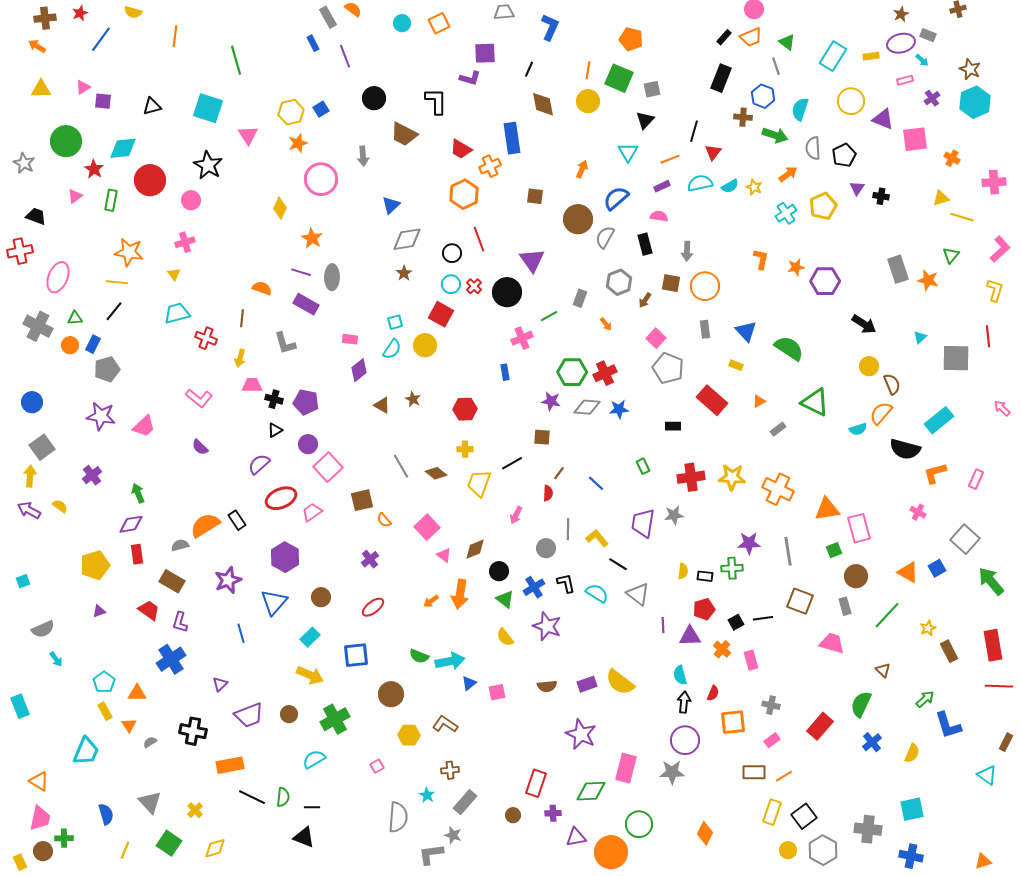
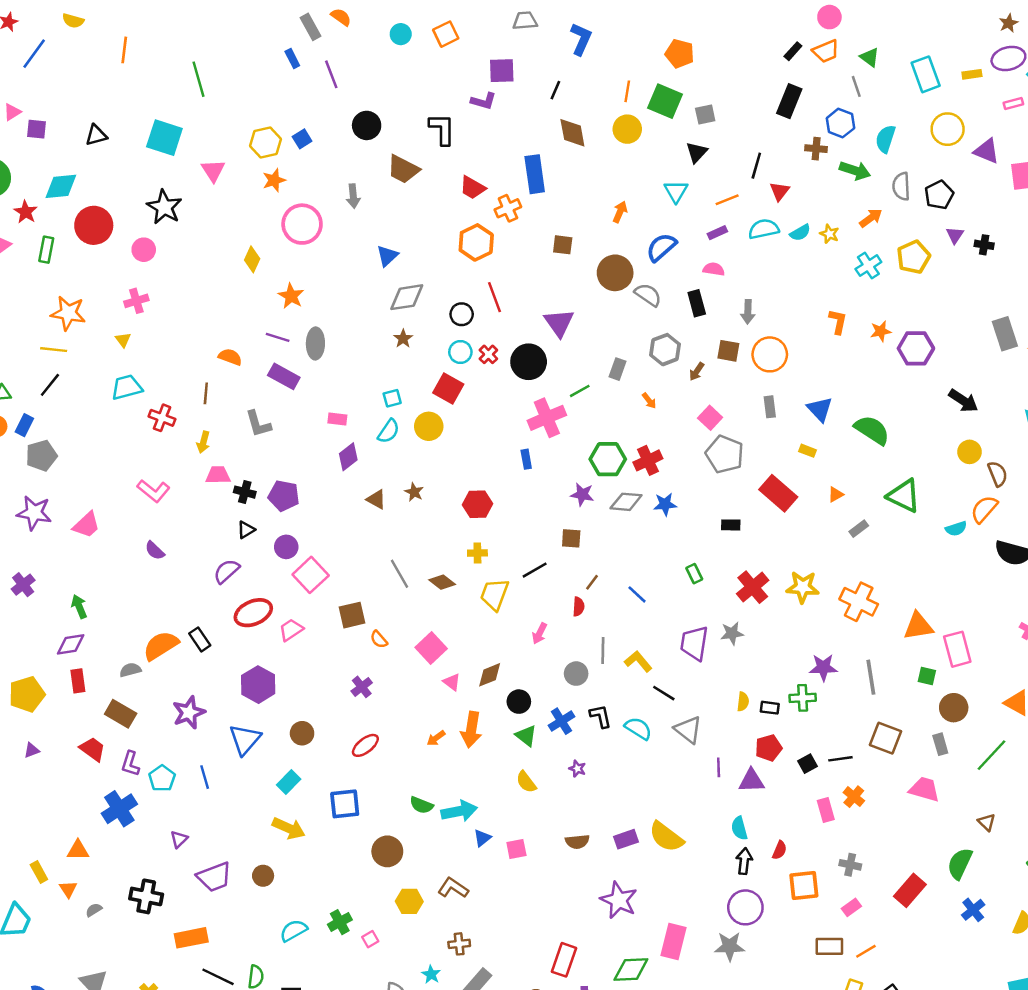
cyan rectangle: (833, 56) -> (926, 74), turned -52
gray semicircle: (605, 237) -> (648, 295), turned 95
pink cross: (522, 338) -> (547, 418), size x1.4
red cross: (691, 477) -> (753, 587), turned -32
green square: (834, 550) -> (927, 676), turned 35
purple star: (547, 626) -> (577, 769), size x0.5
orange cross: (722, 649) -> (854, 797), moved
cyan pentagon: (104, 682) -> (162, 778), moved
green cross: (335, 719) -> (340, 922), moved, size x0.7

